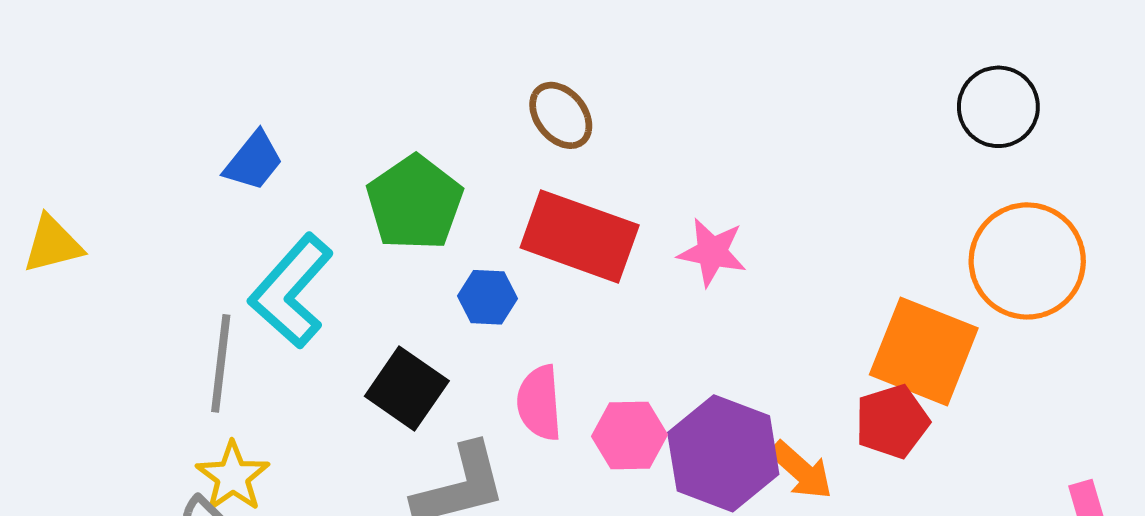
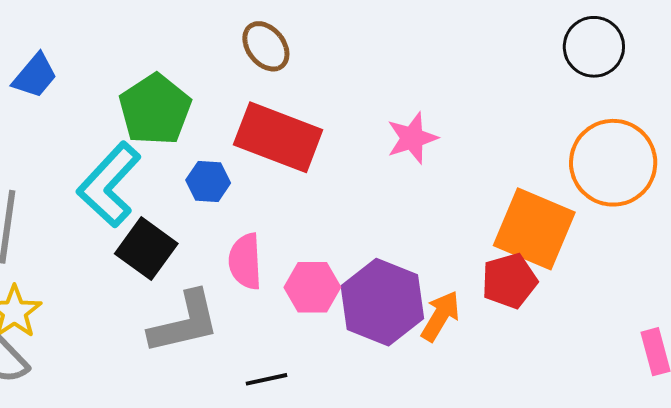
pink star: (712, 252) -> (412, 138), moved, turned -30
cyan L-shape: (291, 291) -> (109, 185), moved
orange arrow: (801, 470) -> (440, 316), turned -102

